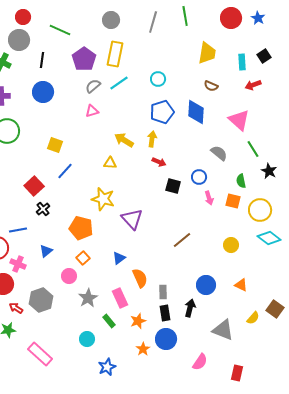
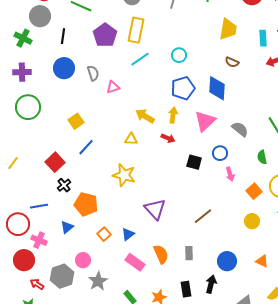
gray semicircle: (93, 86) -> (93, 73), moved, turned 112
pink triangle: (239, 120) -> (205, 121), moved, turned 35
yellow square: (55, 145) -> (76, 121), turned 35
red arrow: (159, 162) -> (168, 138), moved
orange square: (233, 201) -> (254, 191), moved, turned 35
purple triangle: (132, 219) -> (155, 209), moved
orange pentagon: (81, 228) -> (86, 204), moved
blue triangle: (119, 258) -> (128, 234), moved
pink circle: (69, 276) -> (83, 260), moved
gray rectangle: (163, 292) -> (189, 253), moved
gray star: (88, 298) -> (98, 281), moved
pink rectangle: (120, 298) -> (135, 262), moved, turned -30

